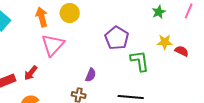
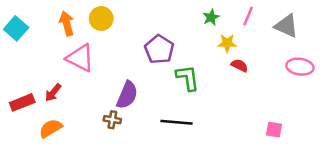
yellow star: (165, 42) -> (227, 43), moved
pink triangle: (53, 45) -> (80, 58), turned -45
purple semicircle: (91, 75) -> (127, 95), size x1.6

